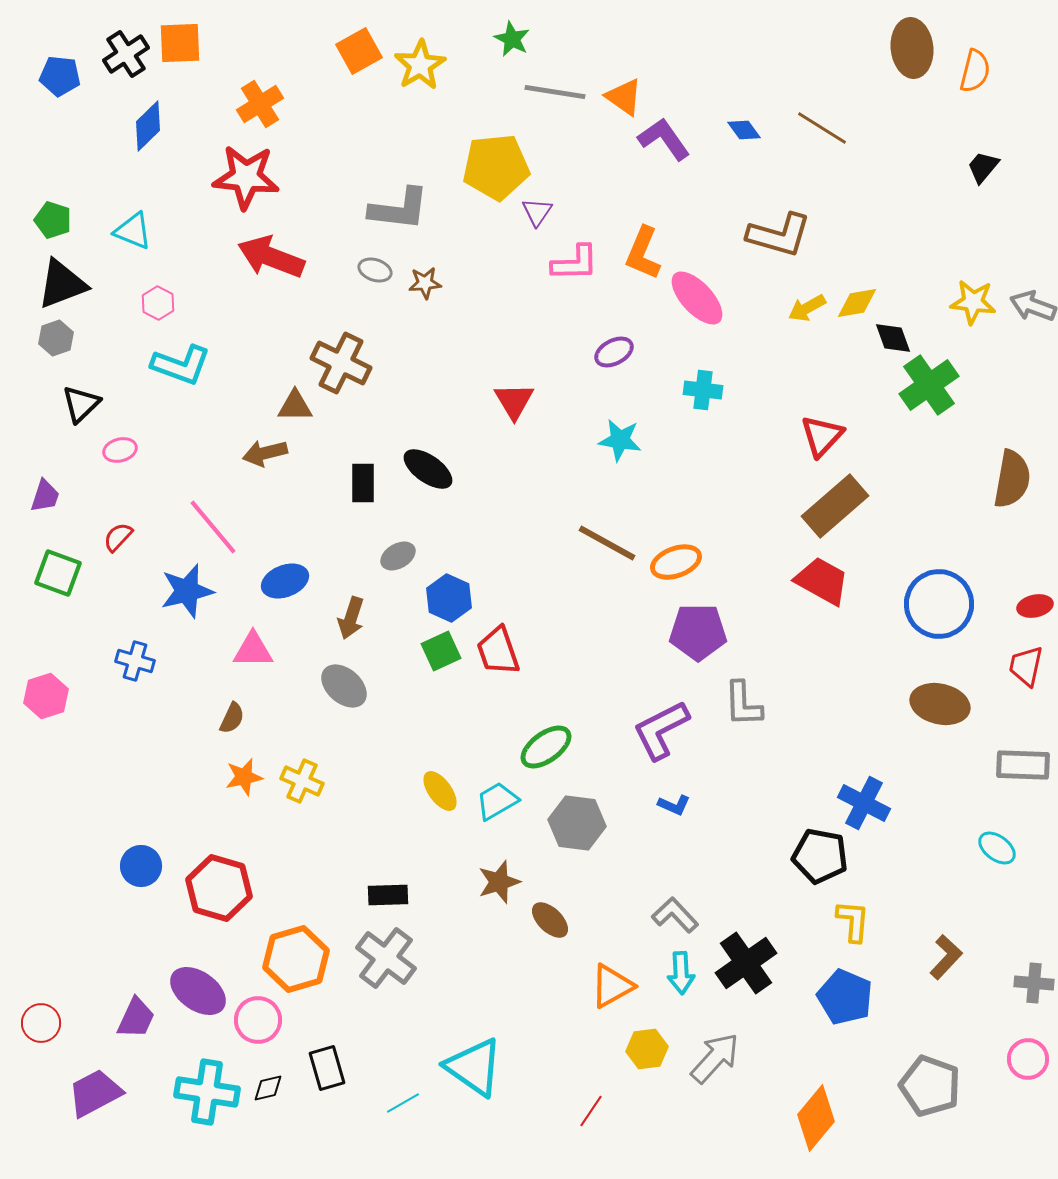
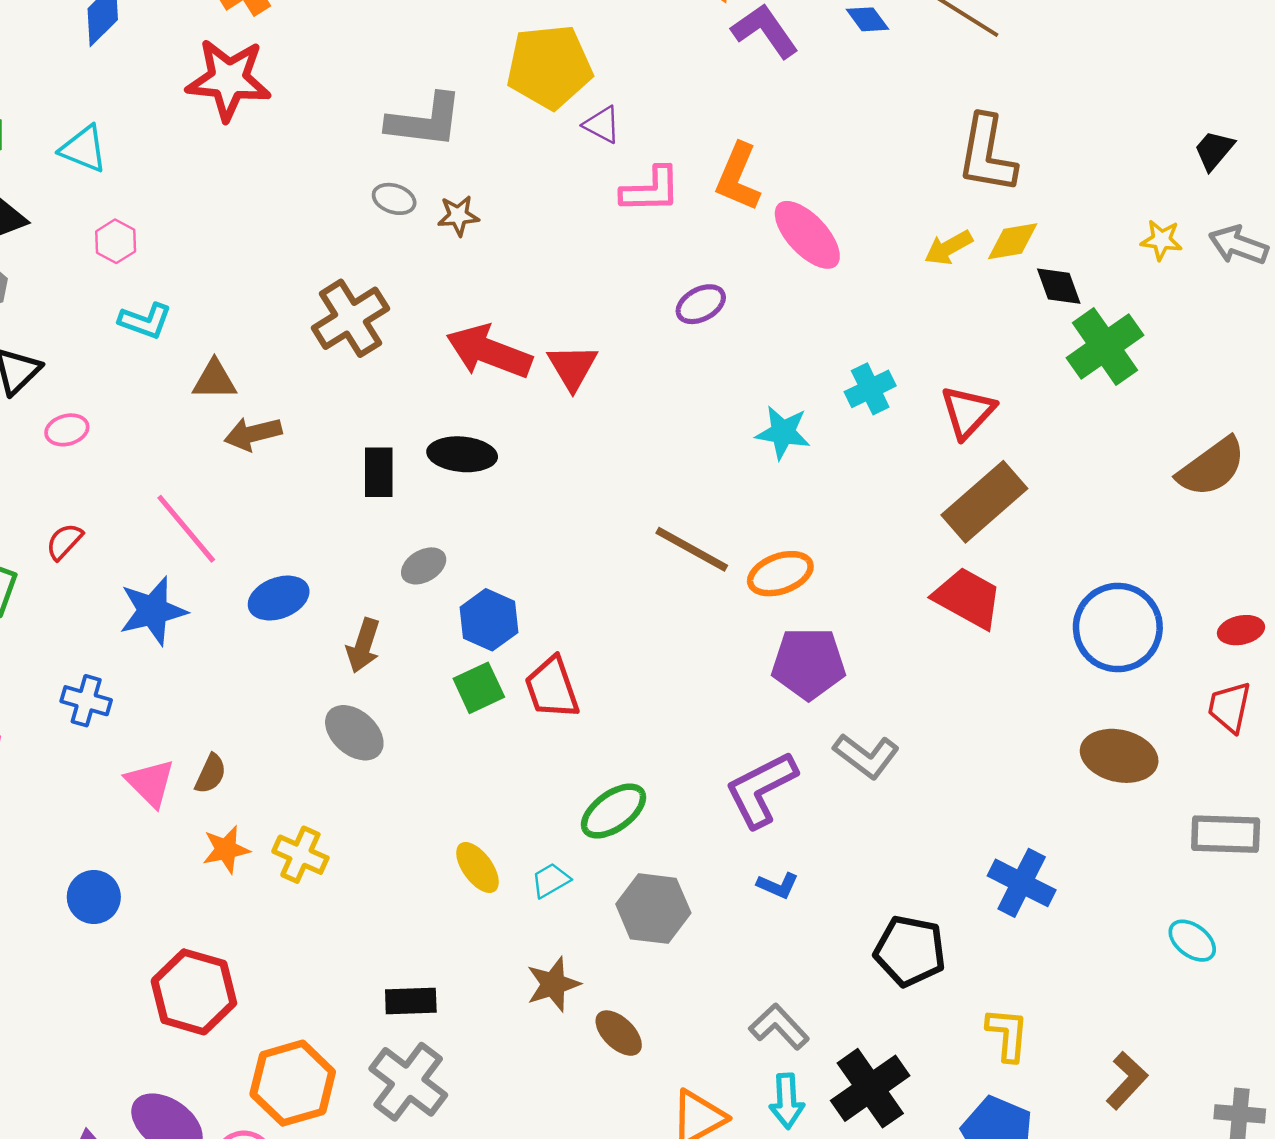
black trapezoid: (983, 167) -> (1214, 150), moved
purple triangle: (537, 212) -> (602, 125), turned -36
brown L-shape: (779, 235) -> (987, 154), moved, turned 84
red arrow: (271, 257) -> (489, 352), moved
yellow star: (973, 302) -> (1161, 240), size x0.7
brown cross: (341, 363) -> (350, 318), turned 32
cyan L-shape: (181, 365) -> (145, 321), size x0.7
cyan cross: (703, 390) -> (870, 389), moved, turned -33
brown triangle: (295, 406) -> (214, 380), moved
cyan star: (620, 440) -> (783, 432), moved
black ellipse: (428, 469) -> (462, 454), turned -30
brown semicircle: (1012, 479) -> (1211, 467), turned 44
pink triangle: (253, 650) -> (150, 783), moved, turned 45
gray L-shape: (743, 704) -> (866, 756), turned -51
cyan trapezoid: (497, 801) -> (551, 880), size x0.7
black pentagon: (820, 856) -> (910, 951), moved
blue circle: (141, 866) -> (94, 897), moved

